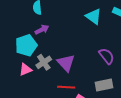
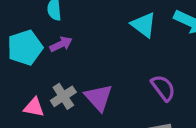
cyan pentagon: (26, 45) -> (25, 48), moved
pink triangle: (25, 70) -> (34, 107), turned 32

